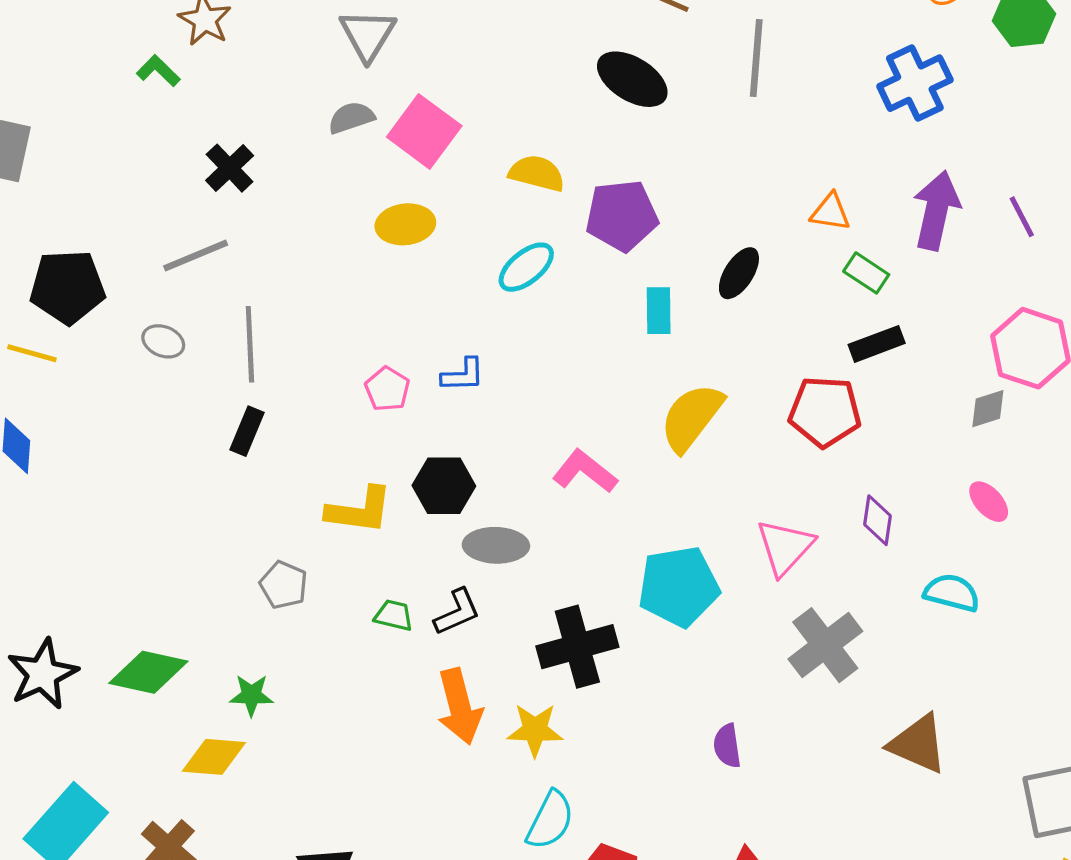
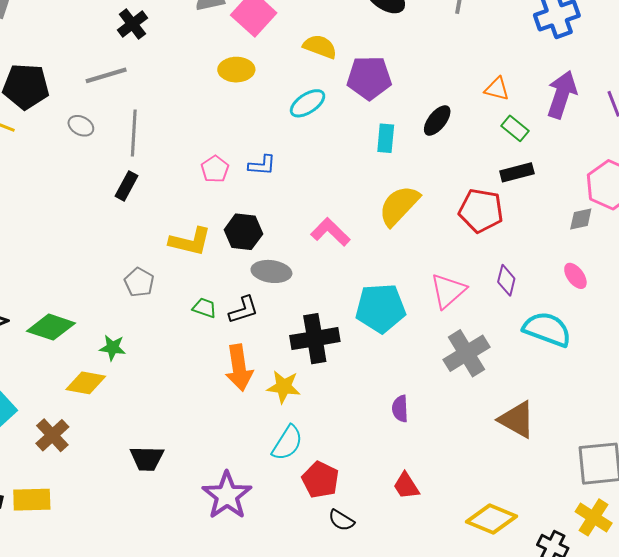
cyan semicircle: (952, 593) -> (547, 329), size x1.4

